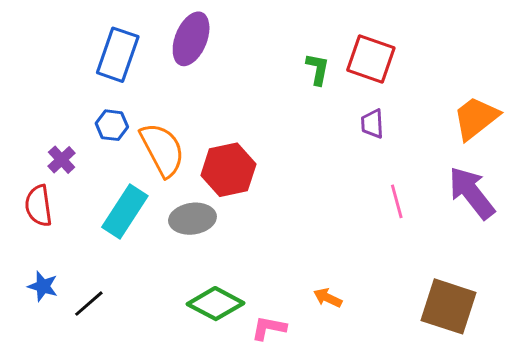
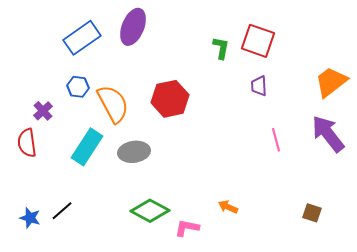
blue rectangle: (118, 55) -> (82, 38), turned 36
red hexagon: (228, 170) -> (170, 99), moved
blue star: (43, 286) -> (30, 218), moved
brown square: (449, 306) -> (312, 213), size x0.5

